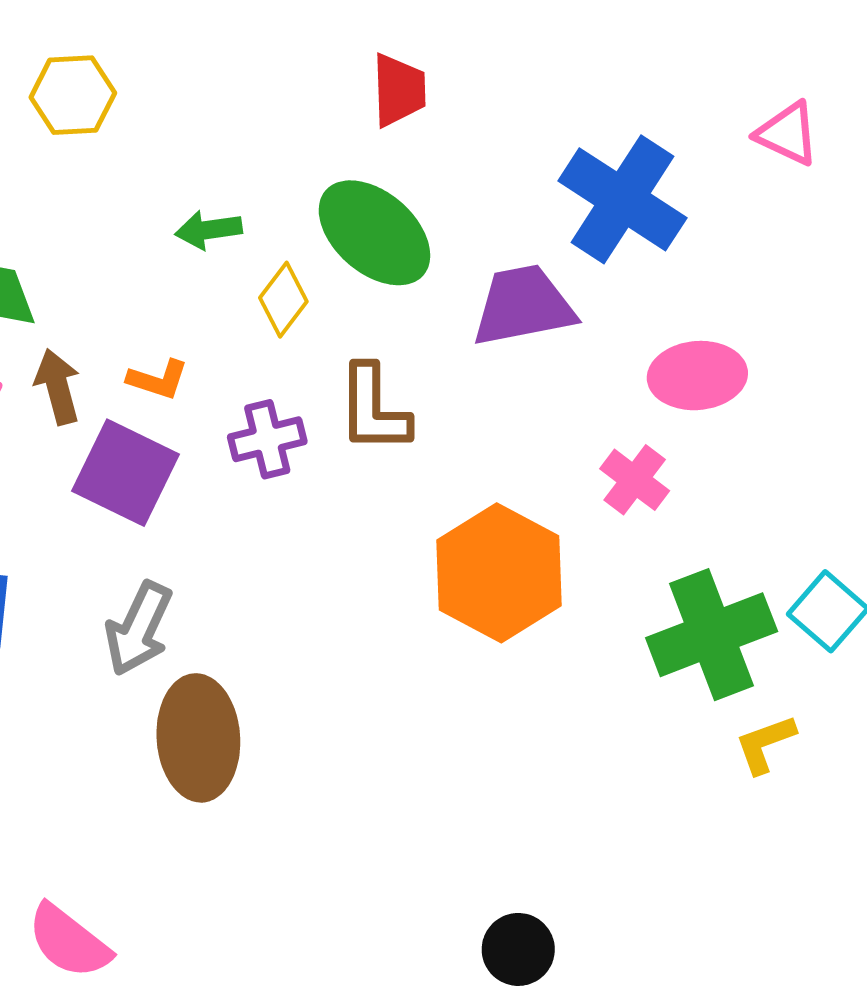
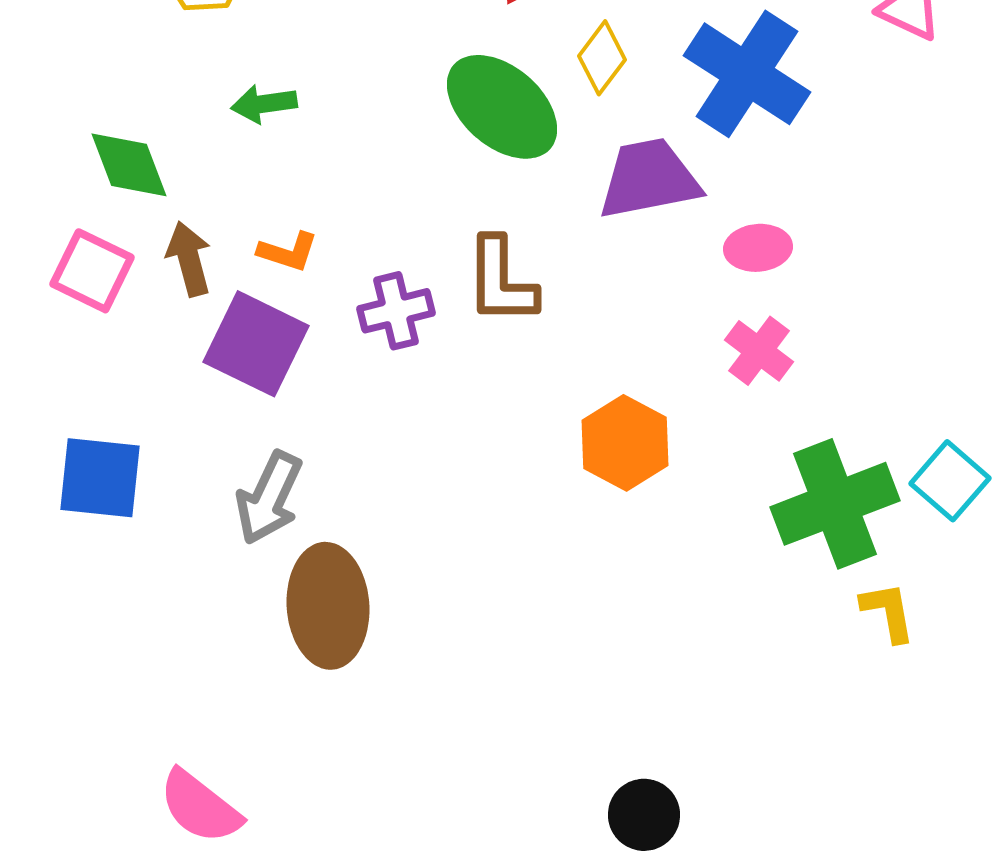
green arrow: (208, 230) -> (264, 104), moved
yellow diamond: (283, 300) -> (602, 58), moved
pink ellipse: (697, 376) -> (758, 248), moved, size x0.7
orange hexagon: (499, 573) -> (625, 443), size x0.7
yellow L-shape: (765, 744) -> (888, 612), turned 100

